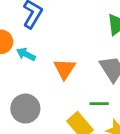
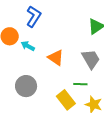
orange triangle: (64, 69) -> (56, 58), turned -30

